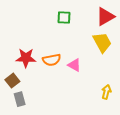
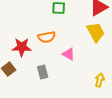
orange semicircle: (52, 60) -> (47, 37), moved
gray rectangle: (20, 99) -> (43, 72), moved

